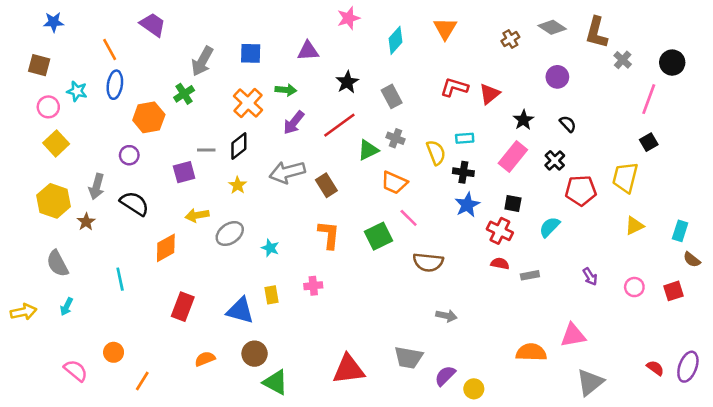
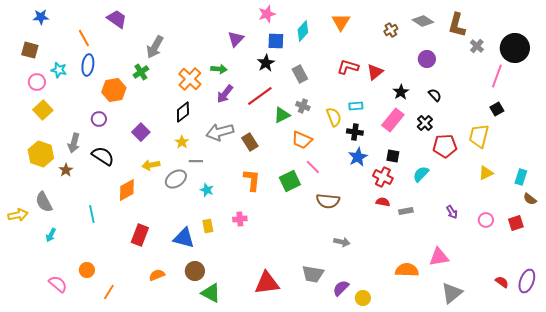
purple triangle: (308, 51) -> (236, 39), turned -42
blue square: (251, 53) -> (276, 41), moved
black circle: (672, 63) -> (515, 48), size x1.5
gray line: (206, 150) -> (196, 161), moved
purple square: (184, 172) -> (141, 132), turned -30
yellow arrow: (23, 312) -> (18, 215), moved

